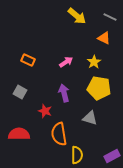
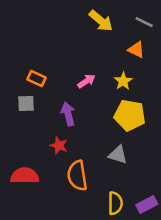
gray square: (20, 92) -> (26, 103), moved, turned -32
purple arrow: (64, 93) -> (68, 114), moved
yellow semicircle: (77, 155) -> (115, 203), moved

